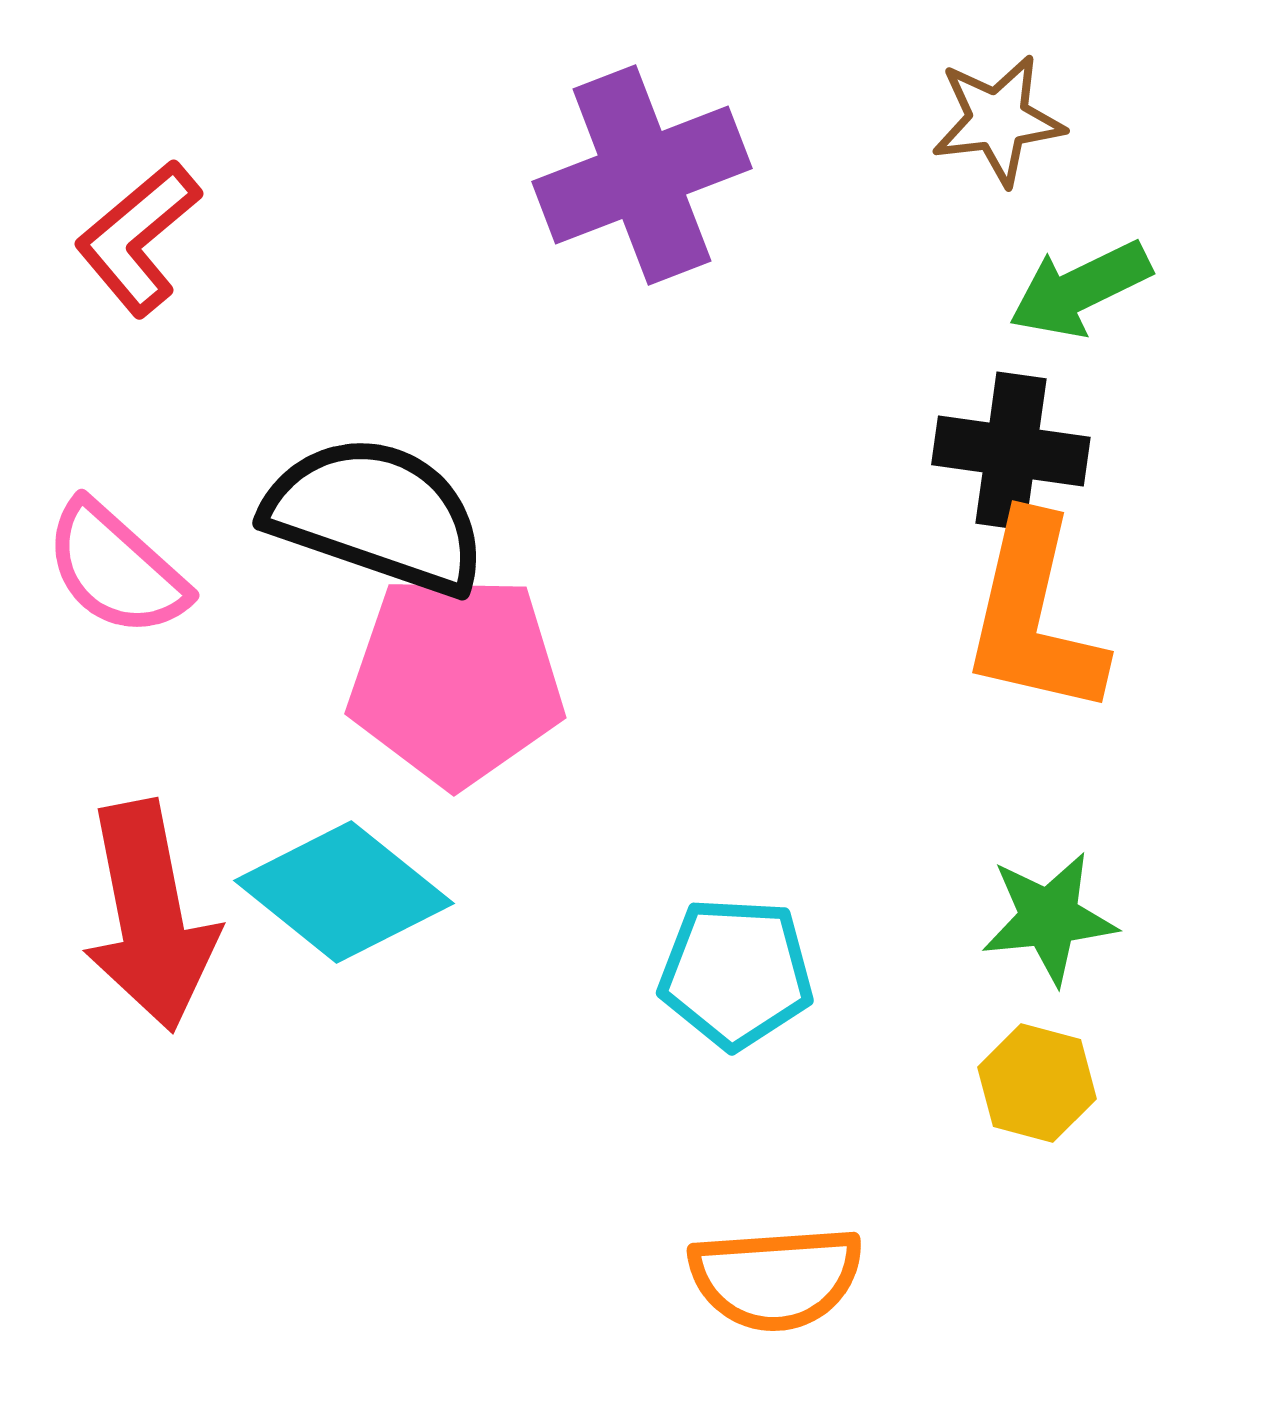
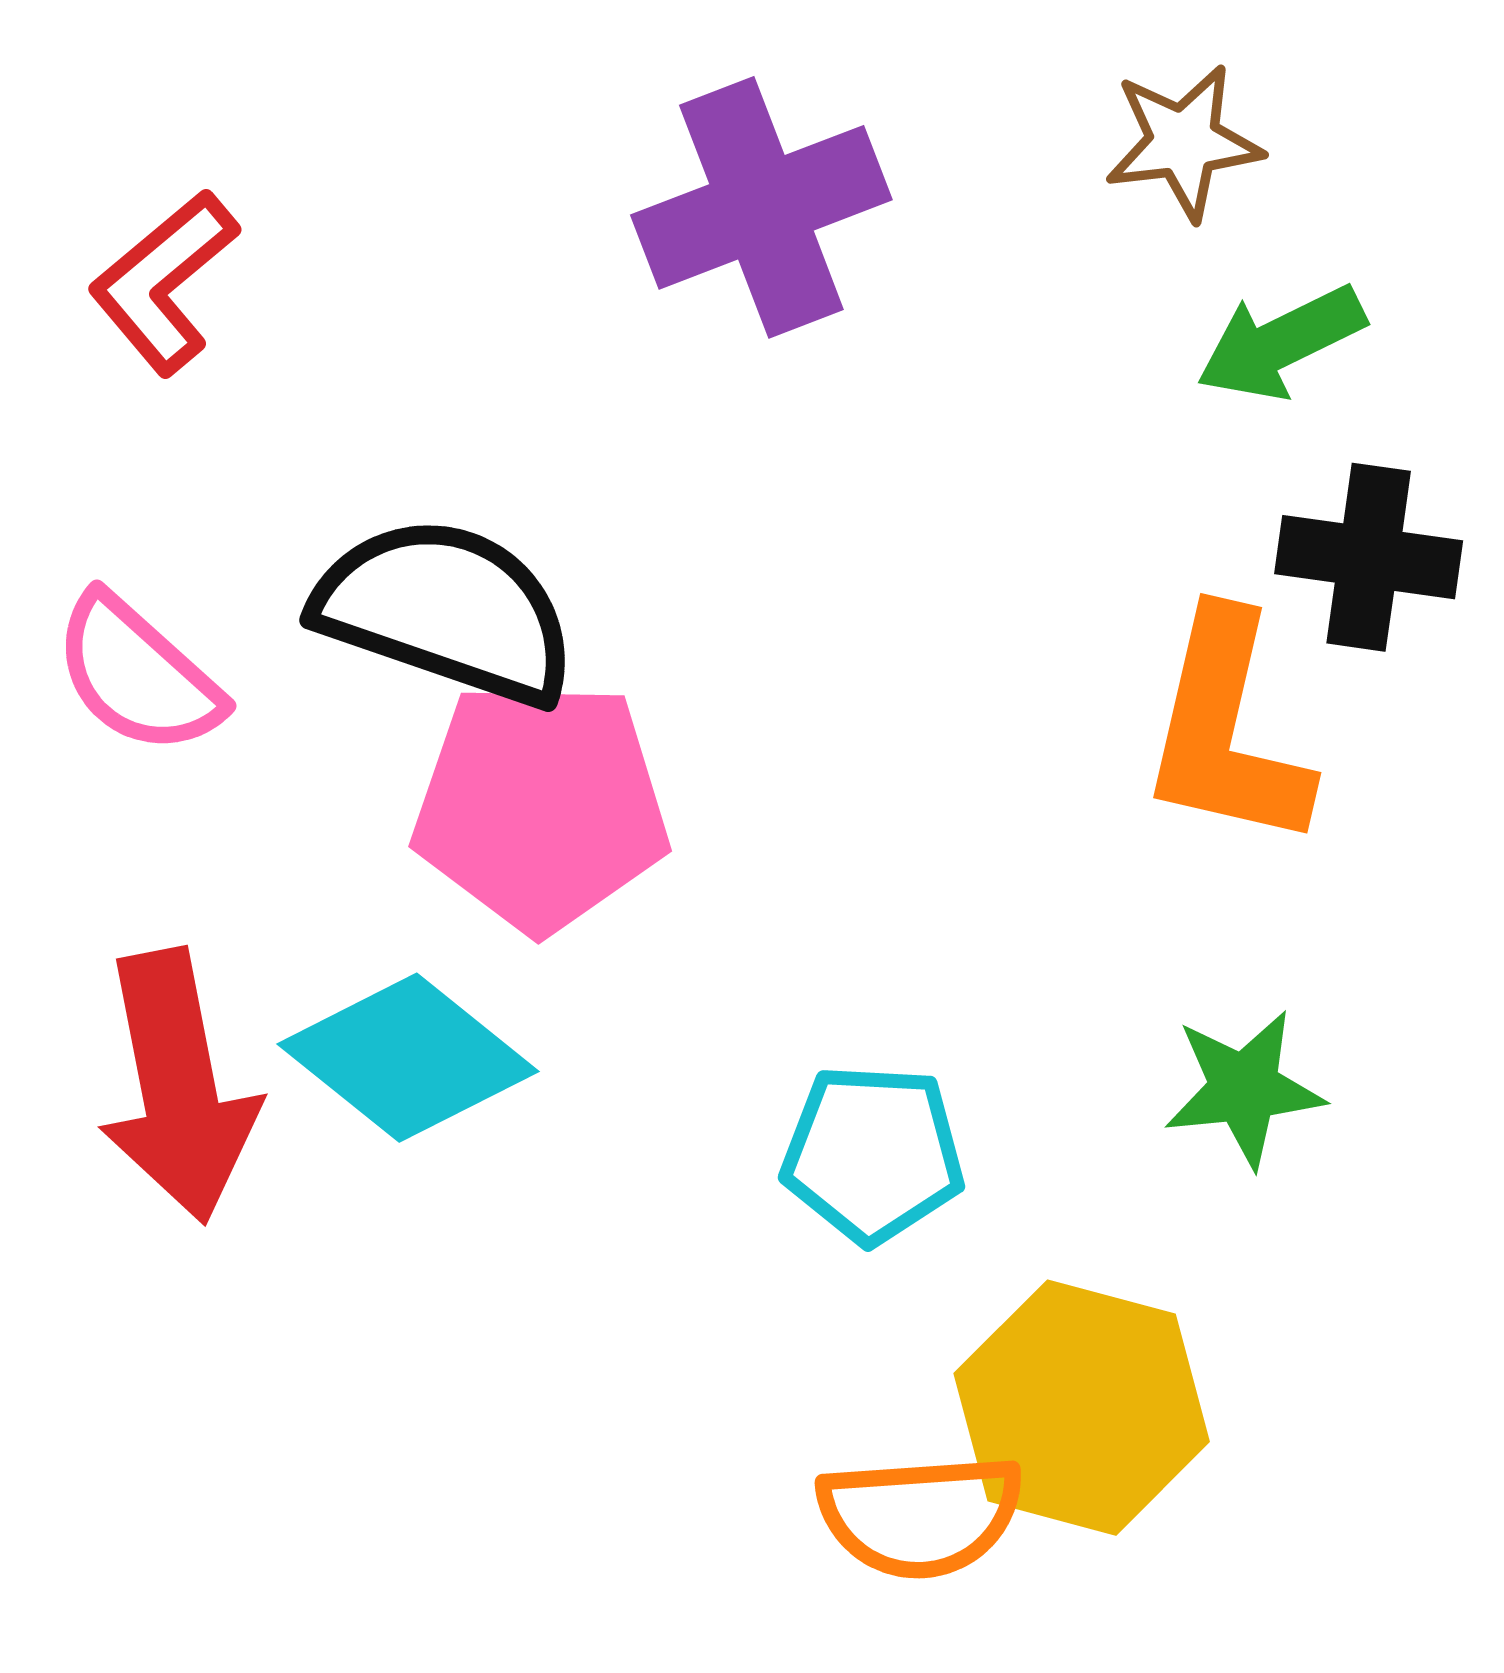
black cross: (1011, 451) -> (1369, 557), moved
yellow hexagon: (1037, 1083) -> (1082, 1408), moved, size x1.8

